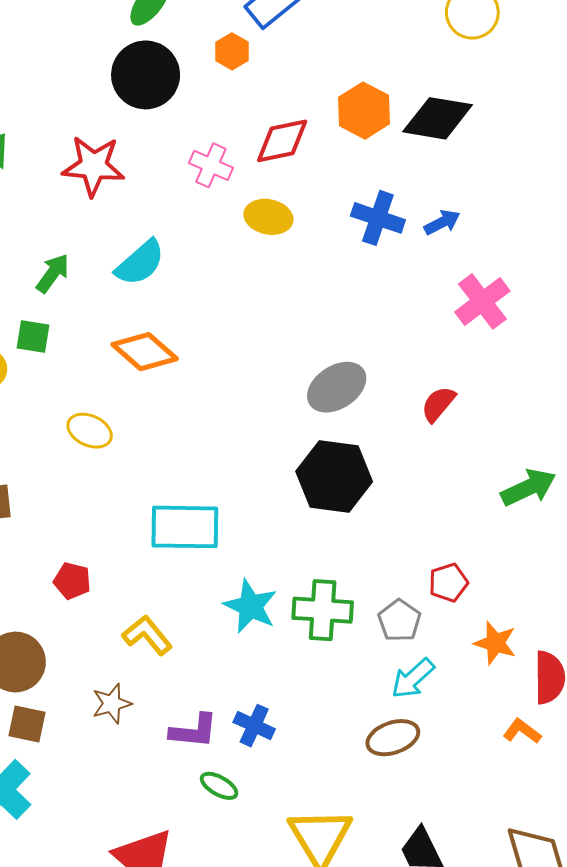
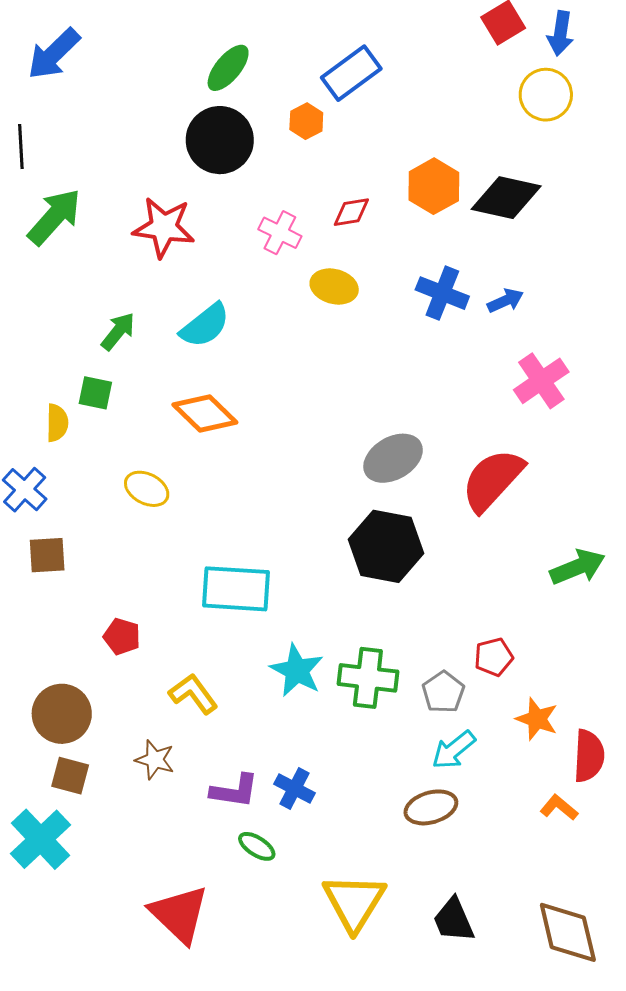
red diamond: (282, 141) -> (351, 212), size x0.7
red semicircle: (438, 404) -> (493, 480), size x1.8
brown star: (112, 704) -> (155, 760), turned 30

